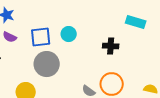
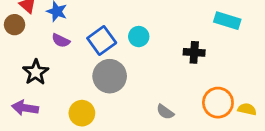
blue square: (41, 37) -> (102, 40), turned -30
orange circle: (112, 84) -> (218, 103), moved

